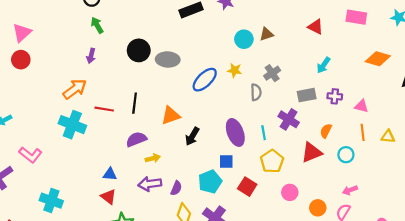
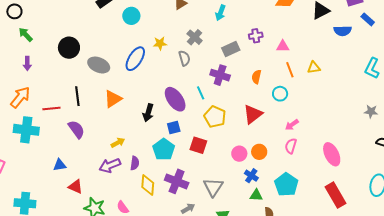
cyan circle: (244, 39) -> (131, 16), moved
gray ellipse: (168, 59) -> (99, 65), moved, turned 35
cyan arrow: (323, 65) -> (220, 13), moved
purple cross: (335, 96) -> (256, 36), moved
black arrow: (192, 136) -> (148, 113), moved
purple semicircle: (136, 139) -> (76, 129), moved, turned 90
red triangle: (312, 152) -> (253, 114), moved
yellow arrow: (153, 158) -> (118, 143), moved
blue triangle: (110, 174) -> (60, 165), moved
pink circle: (290, 192) -> (239, 154), moved
orange circle: (318, 208) -> (259, 152), moved

